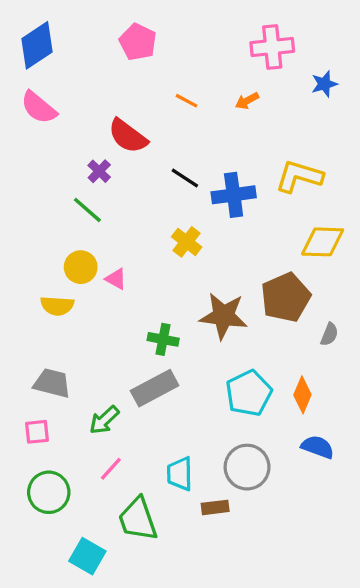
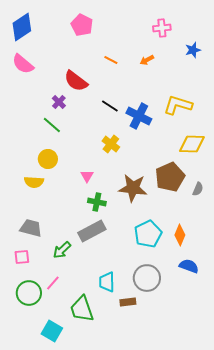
pink cross: (272, 47) -> (162, 28), size x0.7
blue cross: (234, 195) -> (139, 116), turned 35
pink triangle: (116, 279) -> (87, 176), moved, turned 32
gray semicircle: (329, 334) -> (198, 189), moved
pink line: (111, 469) -> (53, 283), moved

